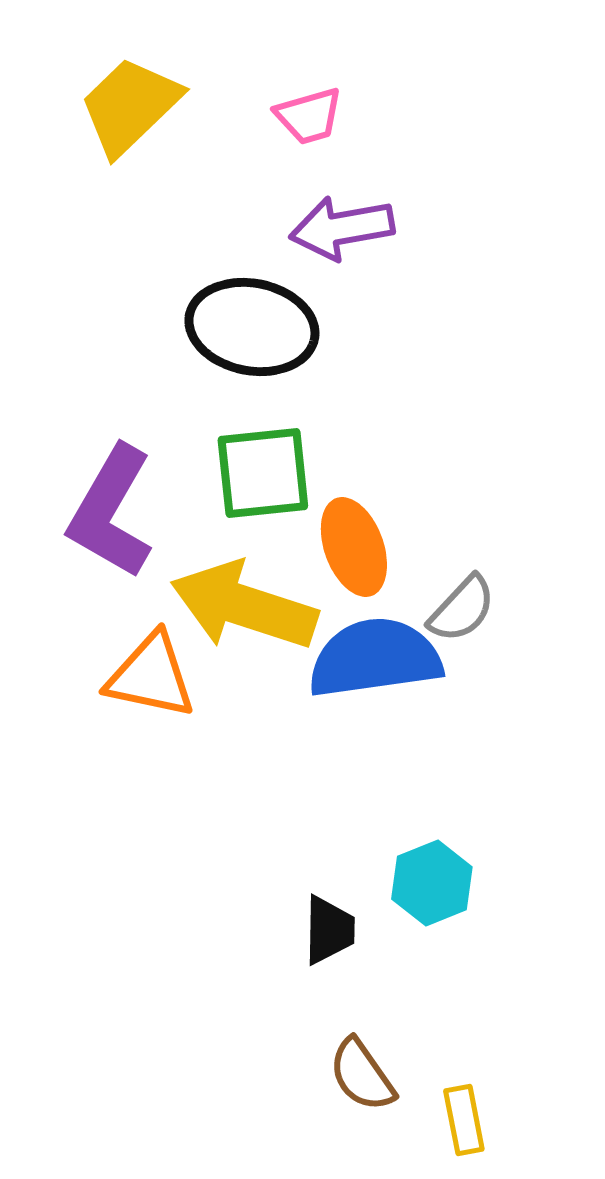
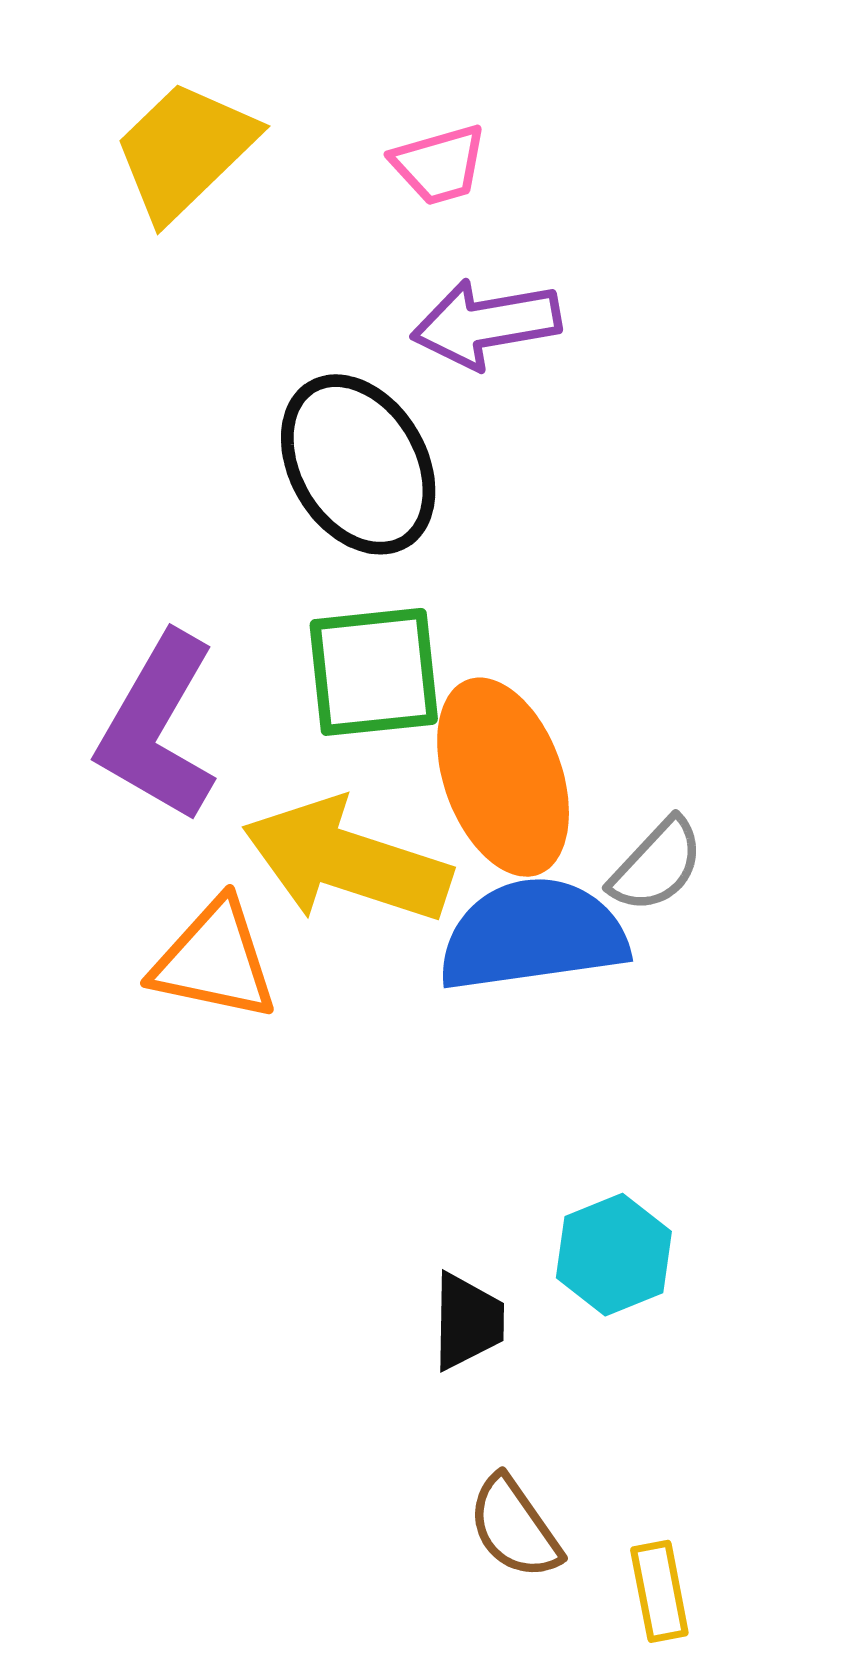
black ellipse: (252, 327) -> (358, 464), turned 48
orange ellipse: (354, 547) -> (503, 777), size x1.4

